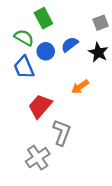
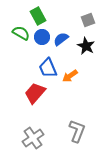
blue circle: (46, 51) -> (42, 37), moved
blue trapezoid: (24, 67) -> (48, 68), moved
gray L-shape: (62, 132) -> (77, 131), moved

